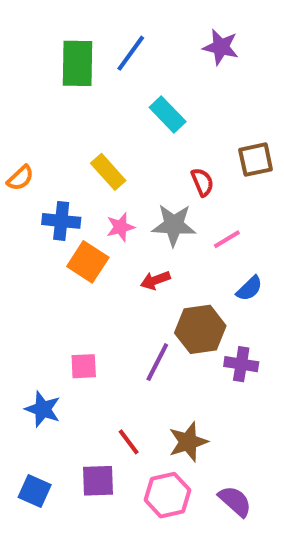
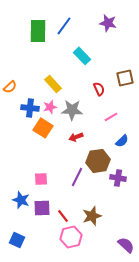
gray star: (174, 225) -> (72, 110), moved
pink star: (121, 227) -> (50, 107), moved
purple square: (98, 481) -> (42, 208), moved
pink hexagon: (168, 495) -> (71, 237), moved
purple semicircle: (235, 501) -> (126, 245), moved

